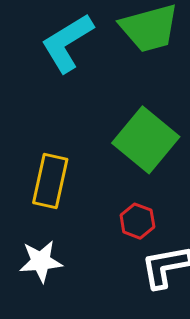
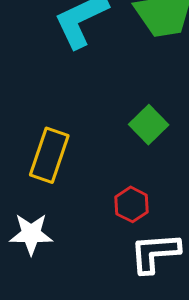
green square: (146, 140) -> (149, 125), size x0.6

